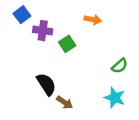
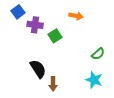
brown arrow: (65, 103) -> (53, 84), turned 56

